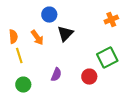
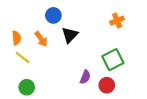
yellow line: (19, 56) -> (23, 57), turned -35
purple semicircle: (56, 75) -> (85, 77), moved
red circle: (89, 77) -> (107, 85), moved

